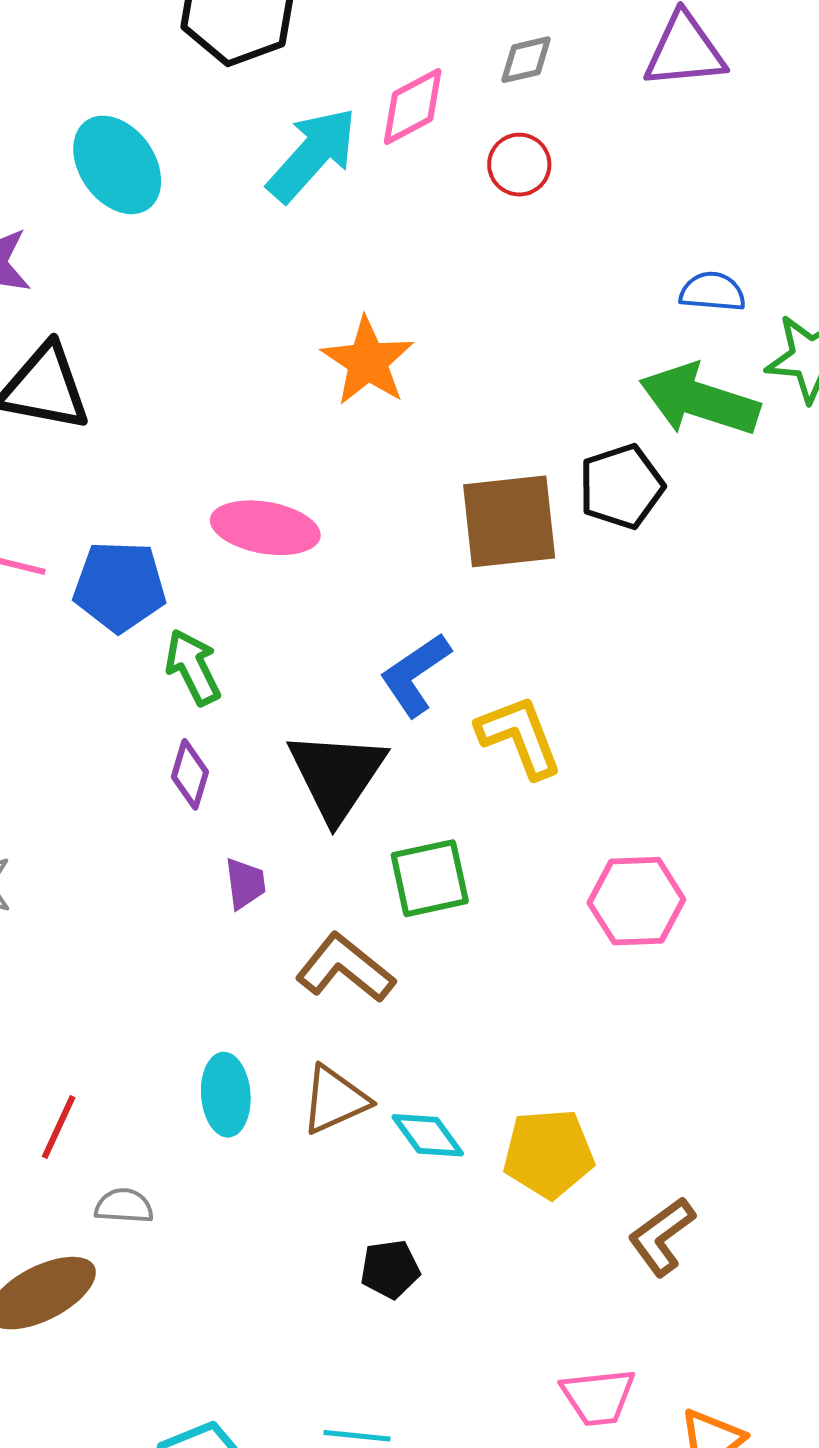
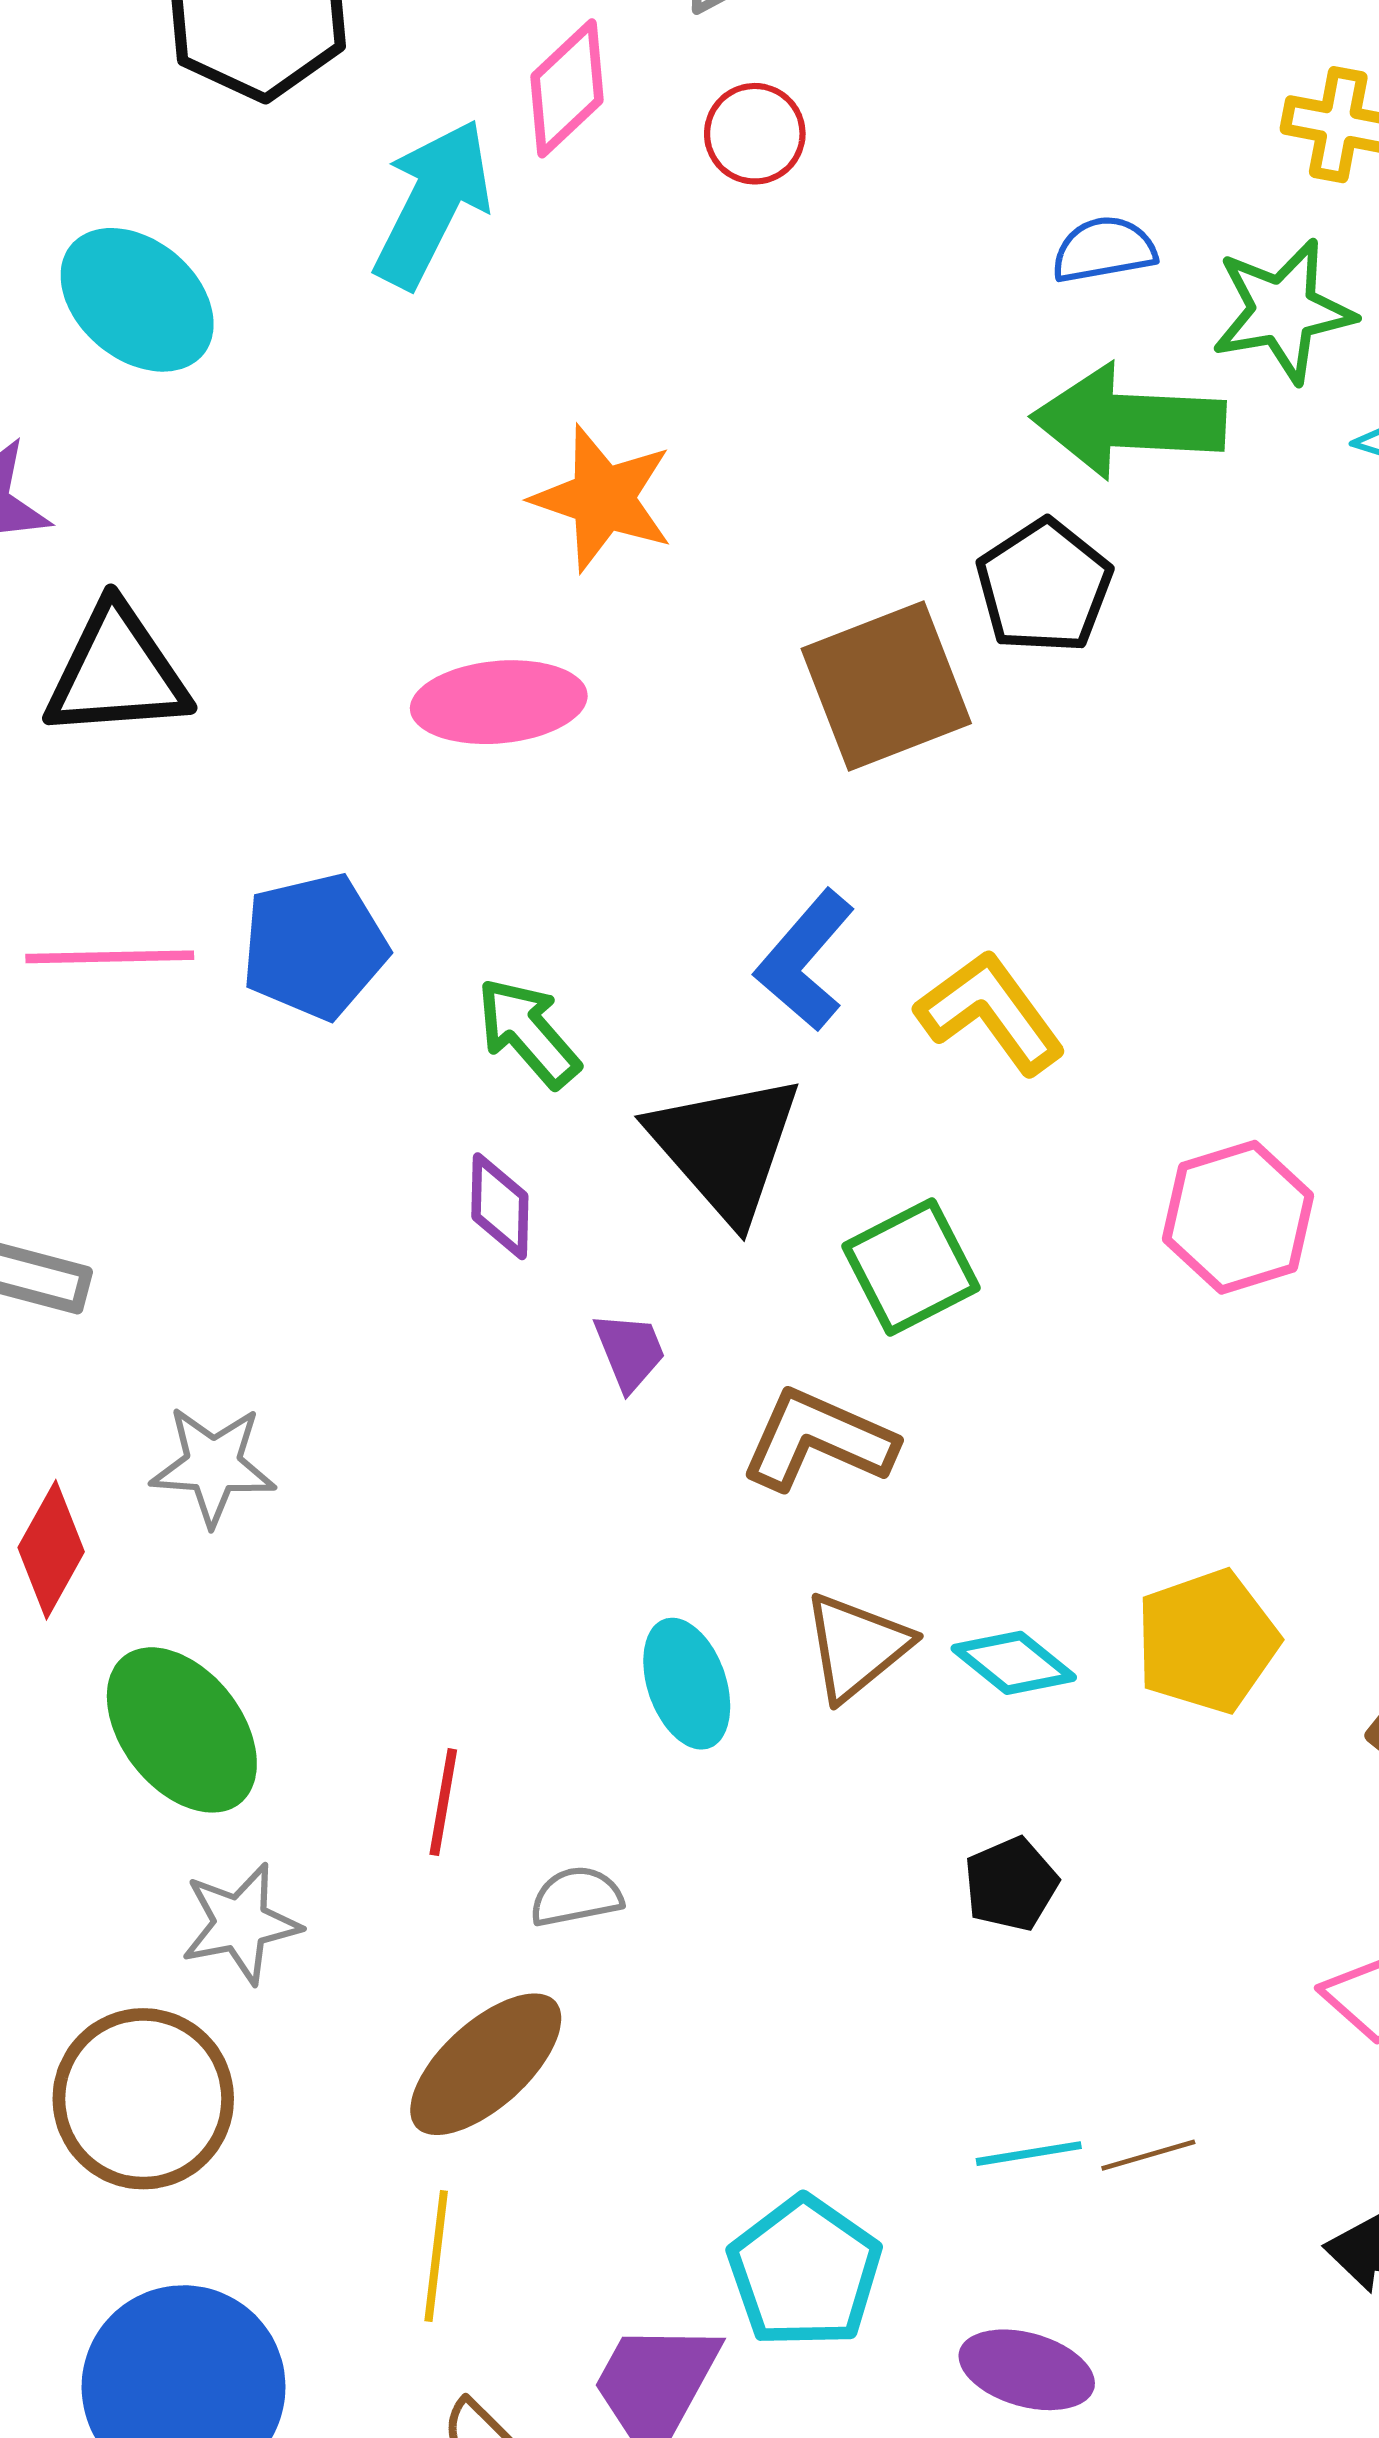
pink ellipse: (265, 528) -> (499, 702), moved
green arrow: (193, 667) -> (528, 1033), moved

